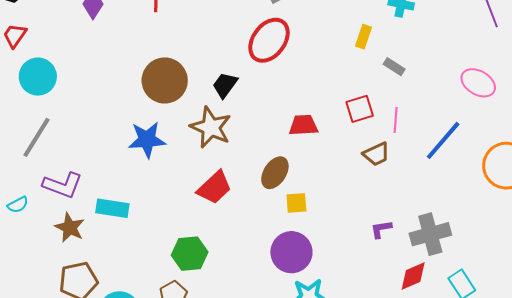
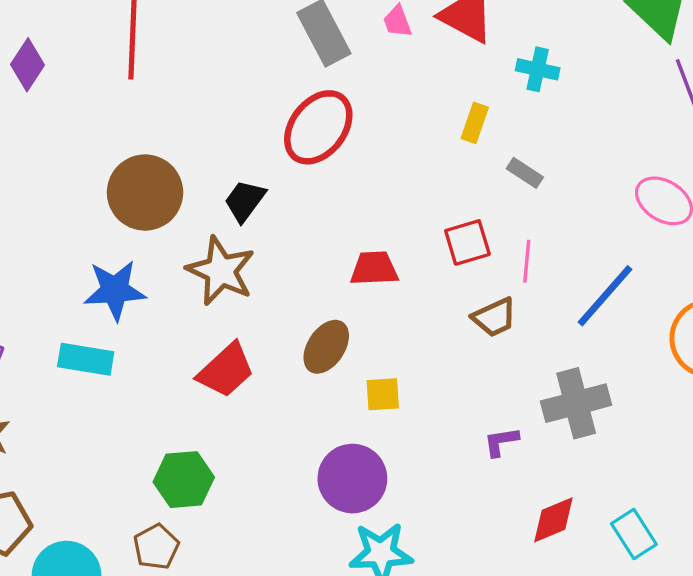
yellow square: (296, 203) -> (383, 394), moved
cyan rectangle: (112, 208) -> (86, 359), moved
gray cross: (430, 234) -> (576, 403), moved

